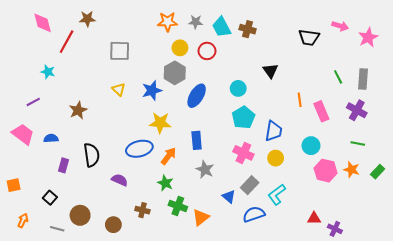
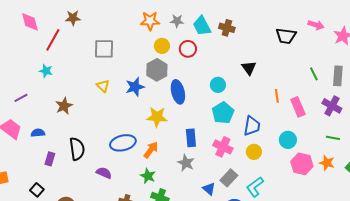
cyan star: (48, 72) -> (46, 71), moved
blue ellipse: (197, 96) -> (178, 92), turned -45
yellow star: (160, 123) -> (157, 117), moved
blue rectangle: (197, 140) -> (191, 138), moved

